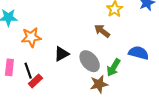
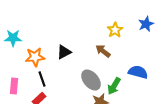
black triangle: (61, 54) -> (64, 52), moved
black line: (28, 71) -> (42, 79), moved

